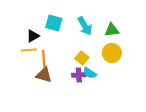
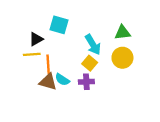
cyan arrow: (85, 26) -> (93, 45), moved
cyan semicircle: (90, 73) -> (62, 80), moved

